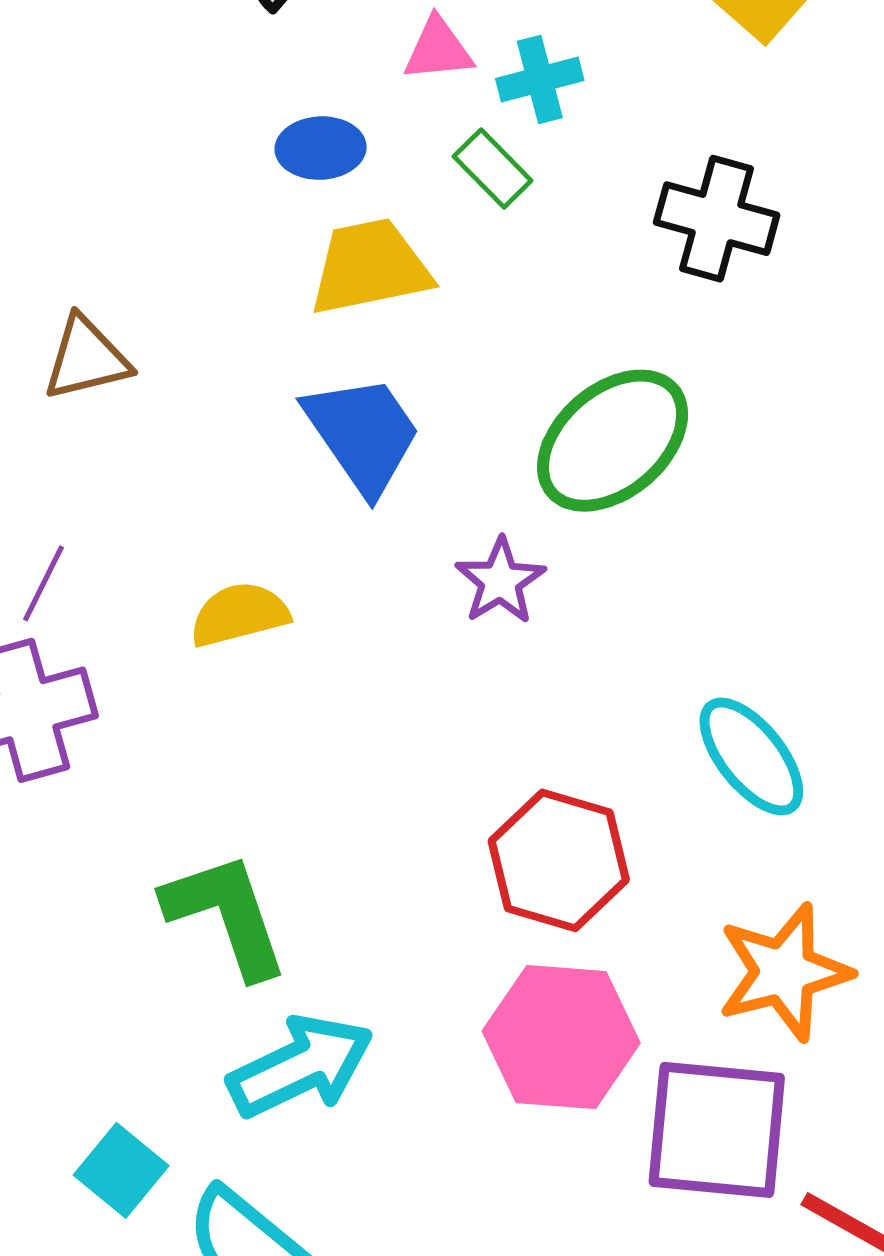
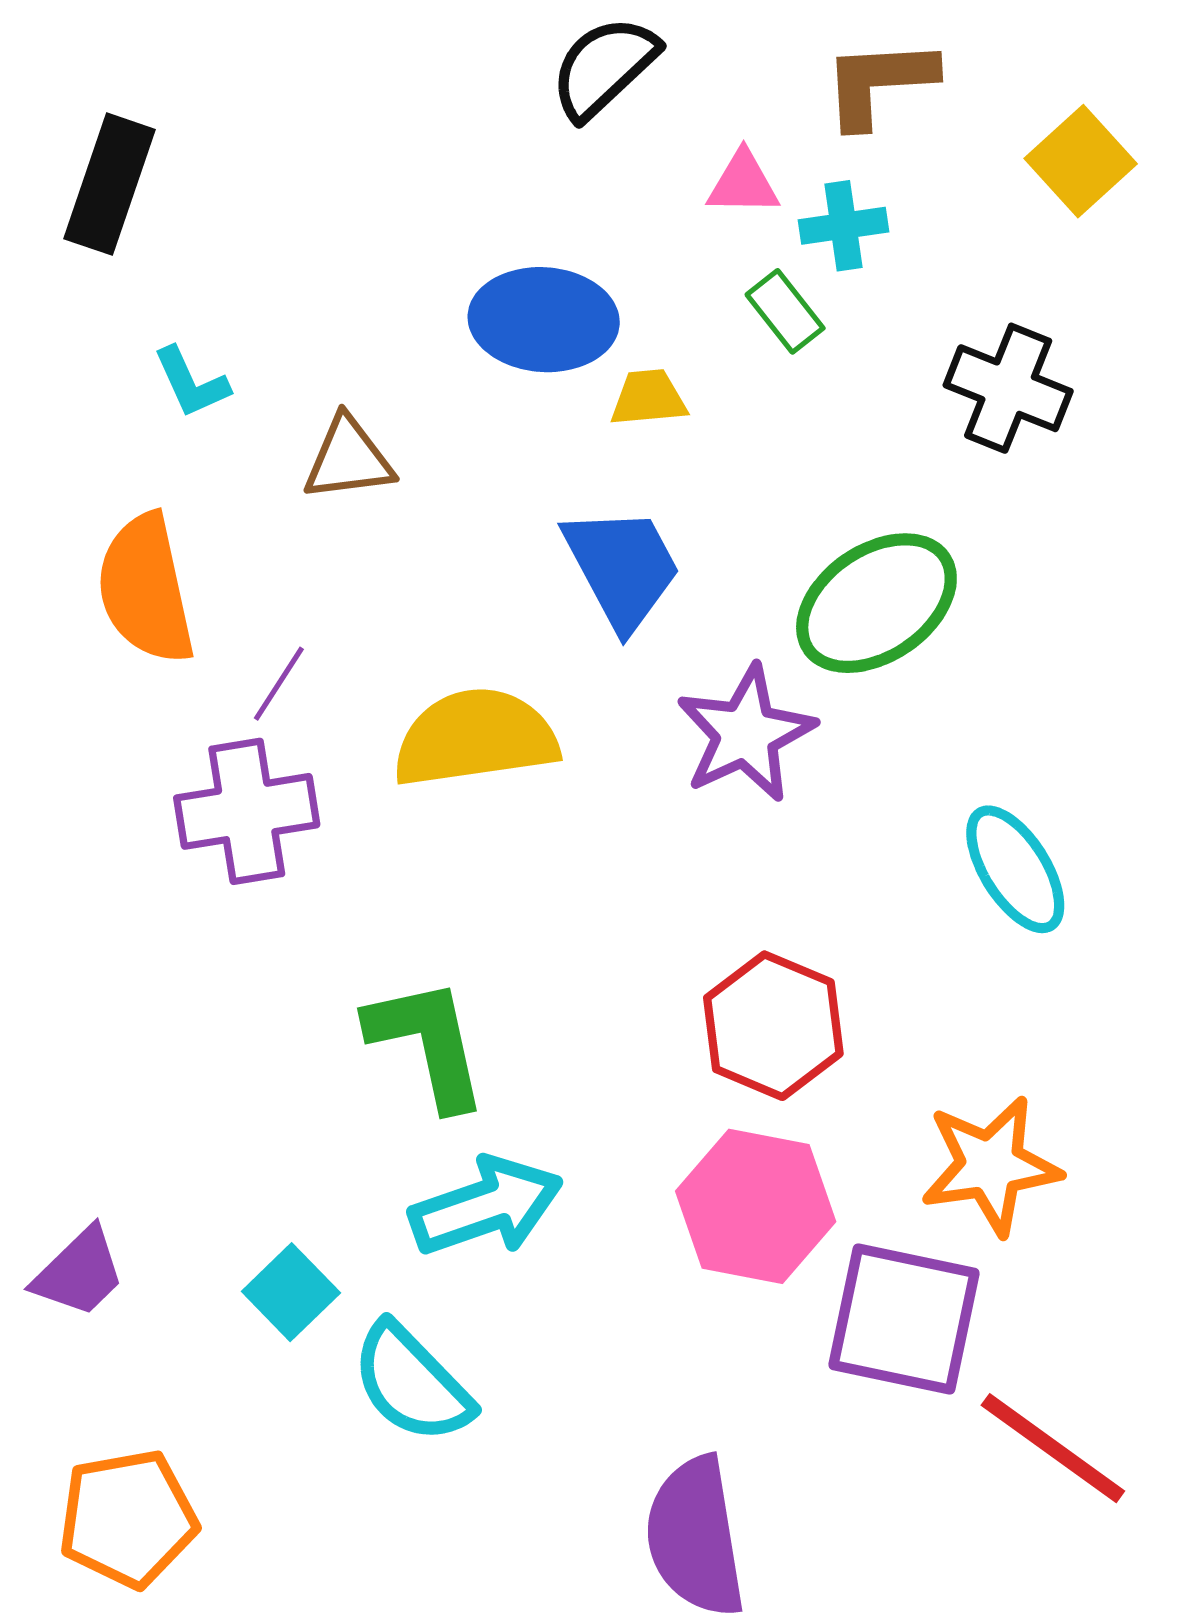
blue ellipse: (321, 148) -> (544, 320), moved, size x1.6
yellow trapezoid: (370, 267) -> (648, 398), size x0.6
purple star: (500, 581) -> (746, 734), size x1.5
yellow semicircle: (239, 614) -> (475, 738), size x1.6
cyan ellipse: (751, 756) -> (1015, 869), moved

